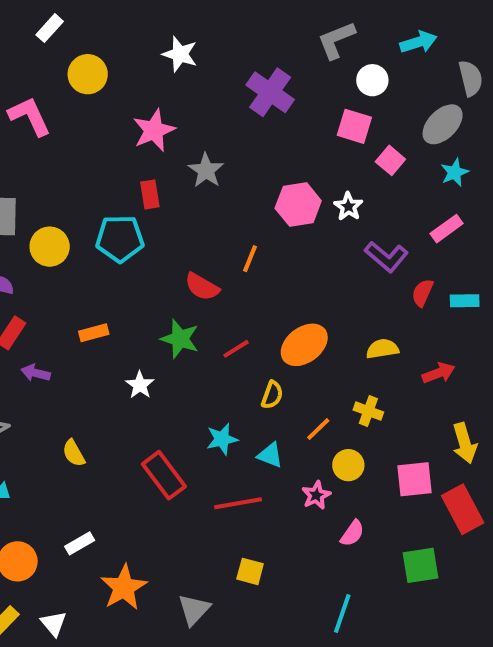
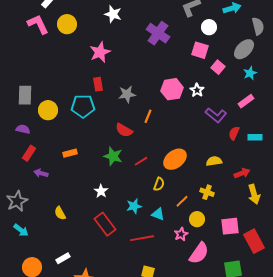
pink L-shape: (30, 116) -> (38, 24), moved
gray star: (206, 170) -> (127, 94), moved, turned 30
white star: (140, 385) -> (101, 191), moved
yellow arrow: (465, 443) -> (254, 194), moved
pink semicircle: (352, 533) -> (199, 253), size x1.6

